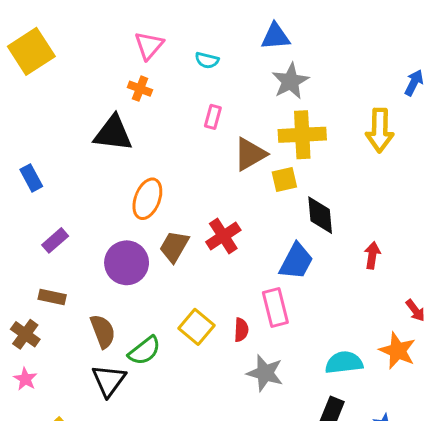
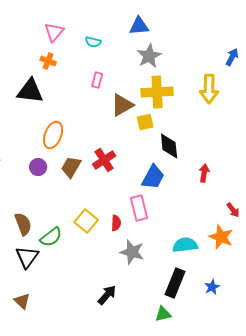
purple circle: (127, 263) -> (38, 167), moved, size x0.6

